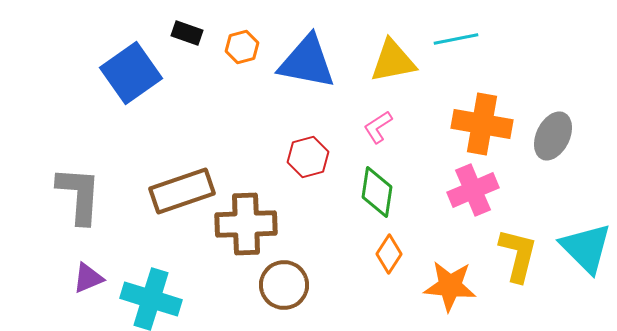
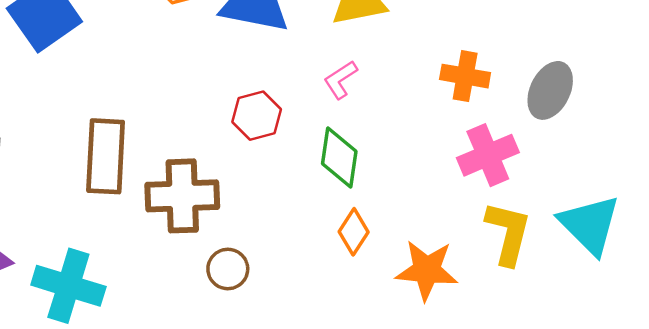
orange cross: (482, 124) -> (465, 76), size x0.7
pink cross: (473, 190) -> (488, 155), moved
brown rectangle: (182, 191) -> (106, 156), turned -68
brown circle: (284, 285) -> (228, 269), size x0.7

